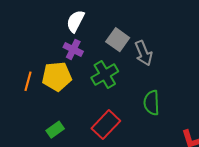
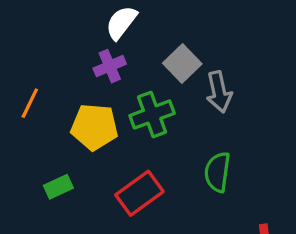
purple cross: (73, 49) -> (110, 66), turned 30
yellow pentagon: (57, 76) -> (94, 127), moved

